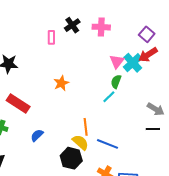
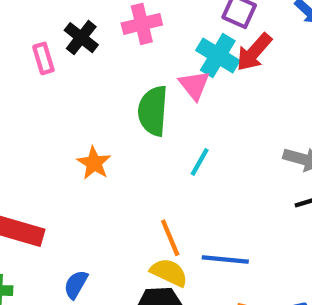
pink rectangle: (51, 37) -> (43, 58), moved
cyan cross: (133, 63) -> (218, 56), moved
green semicircle: (116, 82) -> (153, 111), moved, size x1.6

